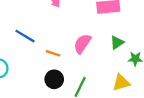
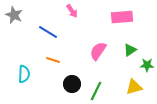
blue line: (25, 36) -> (48, 32), moved
orange line: (53, 53) -> (53, 60), moved

